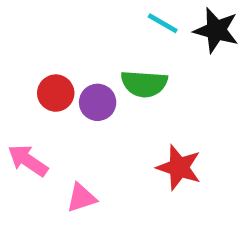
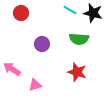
green semicircle: (144, 84) -> (79, 39), moved
red circle: (56, 93) -> (21, 13), moved

